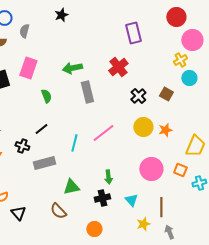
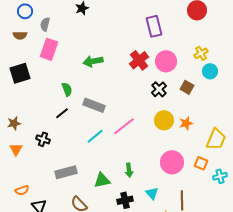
pink circle: (192, 40) -> (166, 61), moved
pink rectangle: (28, 68) -> (49, 49), moved
gray rectangle: (87, 92) -> (94, 105), moved, turned -55
black line: (41, 129) -> (62, 113), moved
cyan line: (74, 143) -> (95, 136), turned 36
gray rectangle: (44, 163) -> (66, 172), moved
green triangle: (71, 187) -> (102, 180), moved
black cross: (102, 198) -> (125, 200), moved

